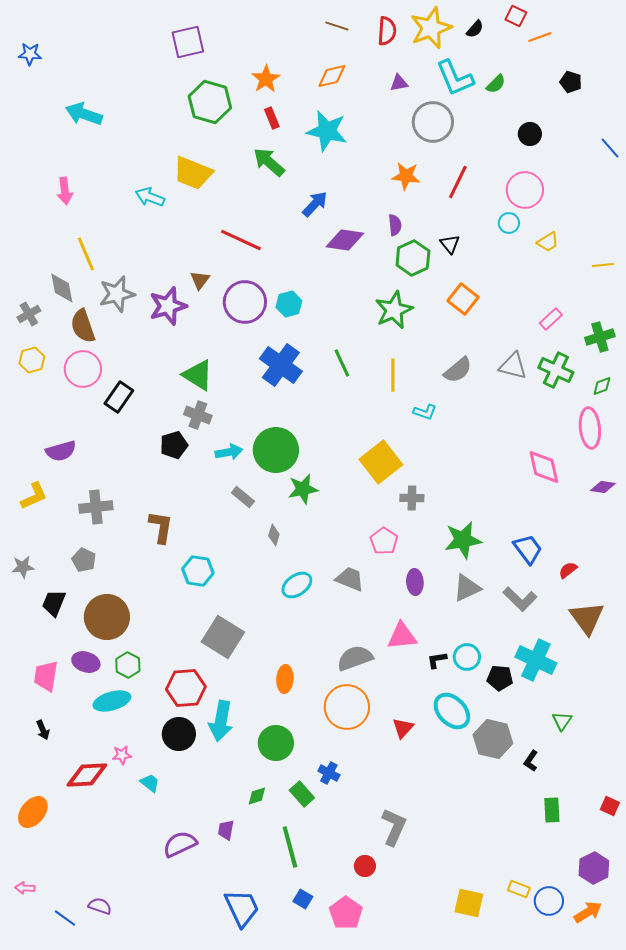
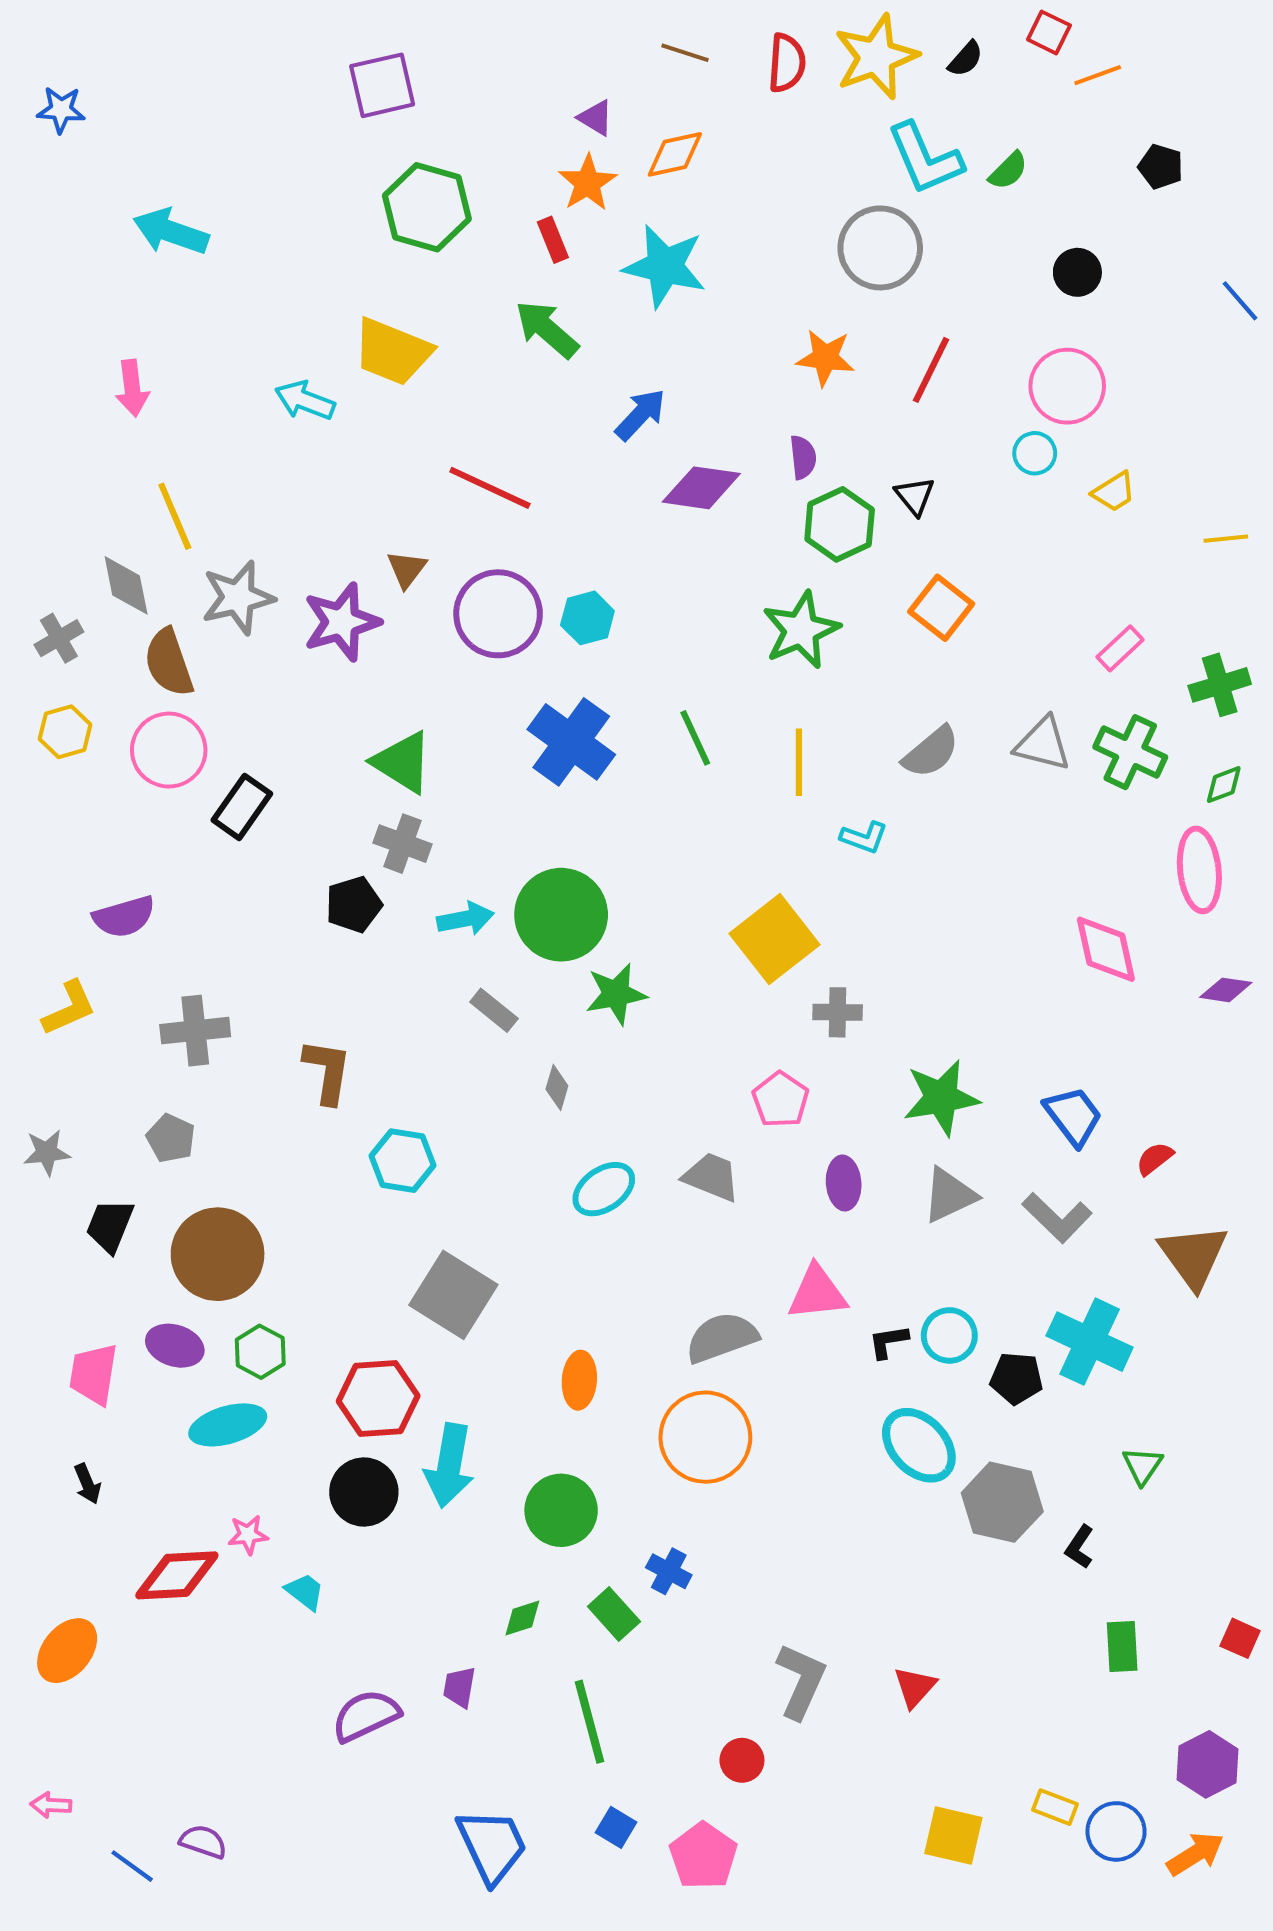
orange star: (266, 79) -> (587, 183), moved
purple triangle: (399, 83) -> (596, 118), moved, turned 42
red triangle: (403, 728) -> (915, 1687), moved

